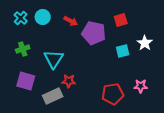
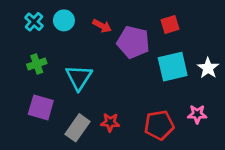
white star: (145, 43) -> (208, 68), moved
cyan square: (123, 51) -> (173, 67), size x1.6
red star: (69, 81) -> (110, 122), moved
gray rectangle: (53, 96) -> (78, 128), turned -30

